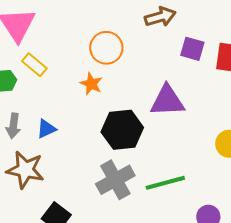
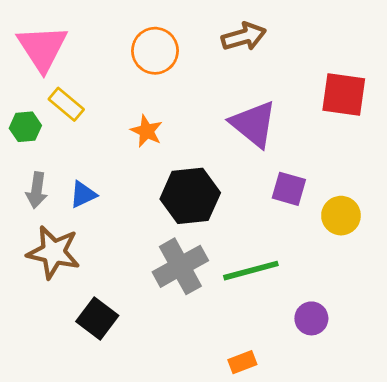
orange circle: (106, 48) -> (155, 51), moved
purple square: (192, 49) -> (289, 189), moved
purple triangle: (167, 101) -> (254, 124), moved, turned 42

